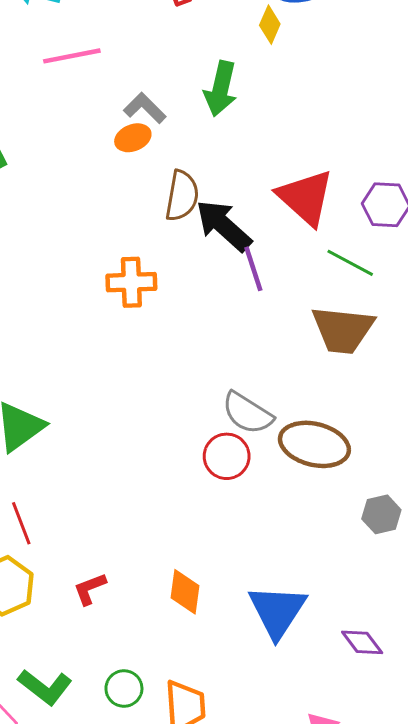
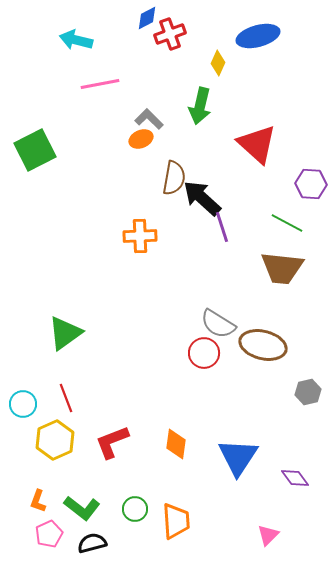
yellow diamond: (270, 25) -> (218, 63), moved
red triangle: (306, 197) -> (257, 144), moved
red L-shape: (90, 589) -> (112, 442), size x1.5

